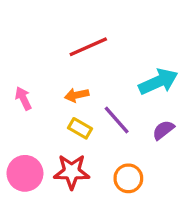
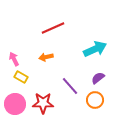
purple line: (117, 120) -> (70, 86), moved
yellow rectangle: (80, 128) -> (21, 77), moved
orange circle: (128, 178) -> (95, 100), moved

